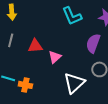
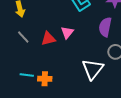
gray line: (11, 40) -> (23, 37), turned -48
pink triangle: (55, 57) -> (67, 32), moved

